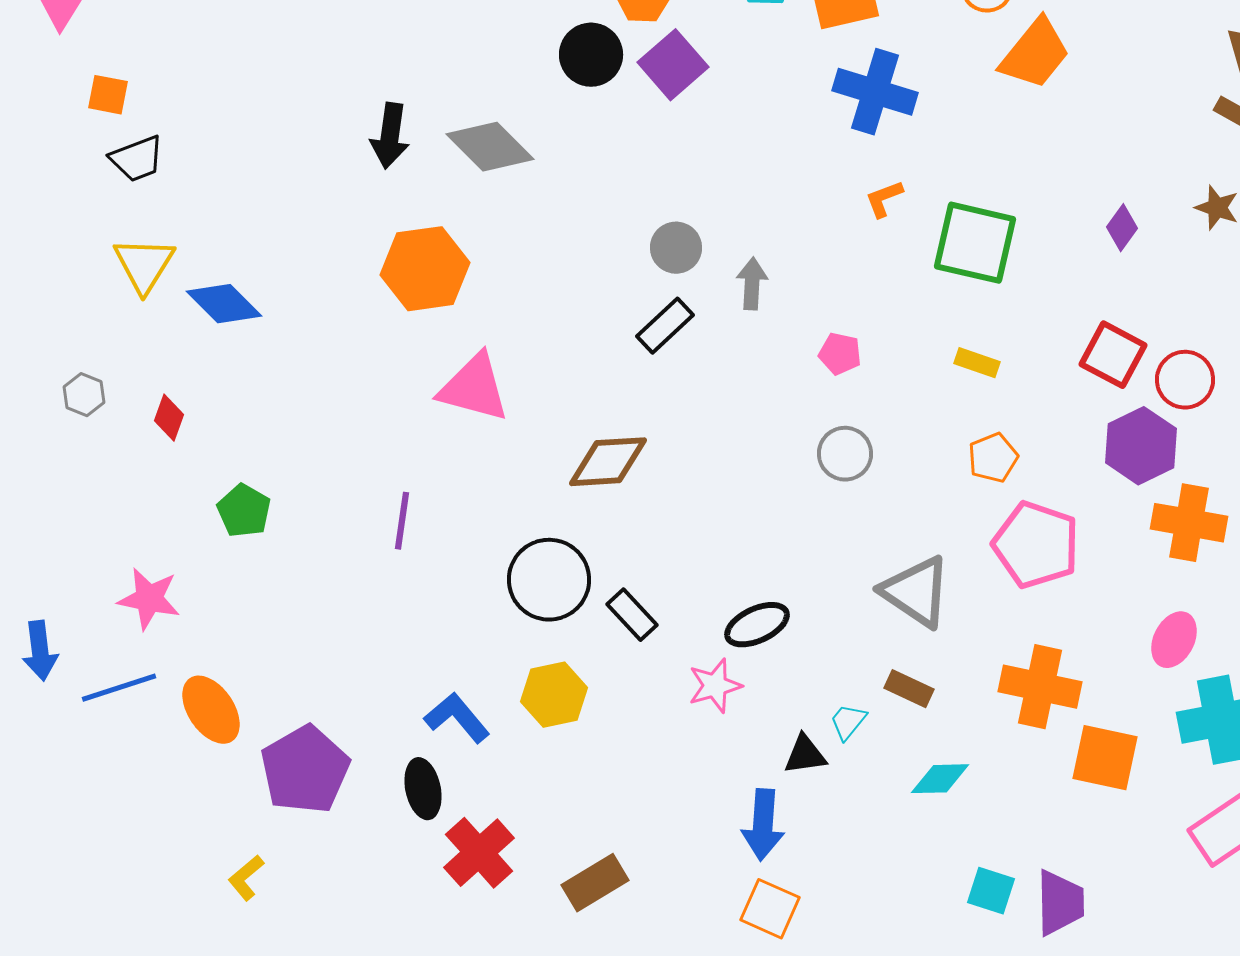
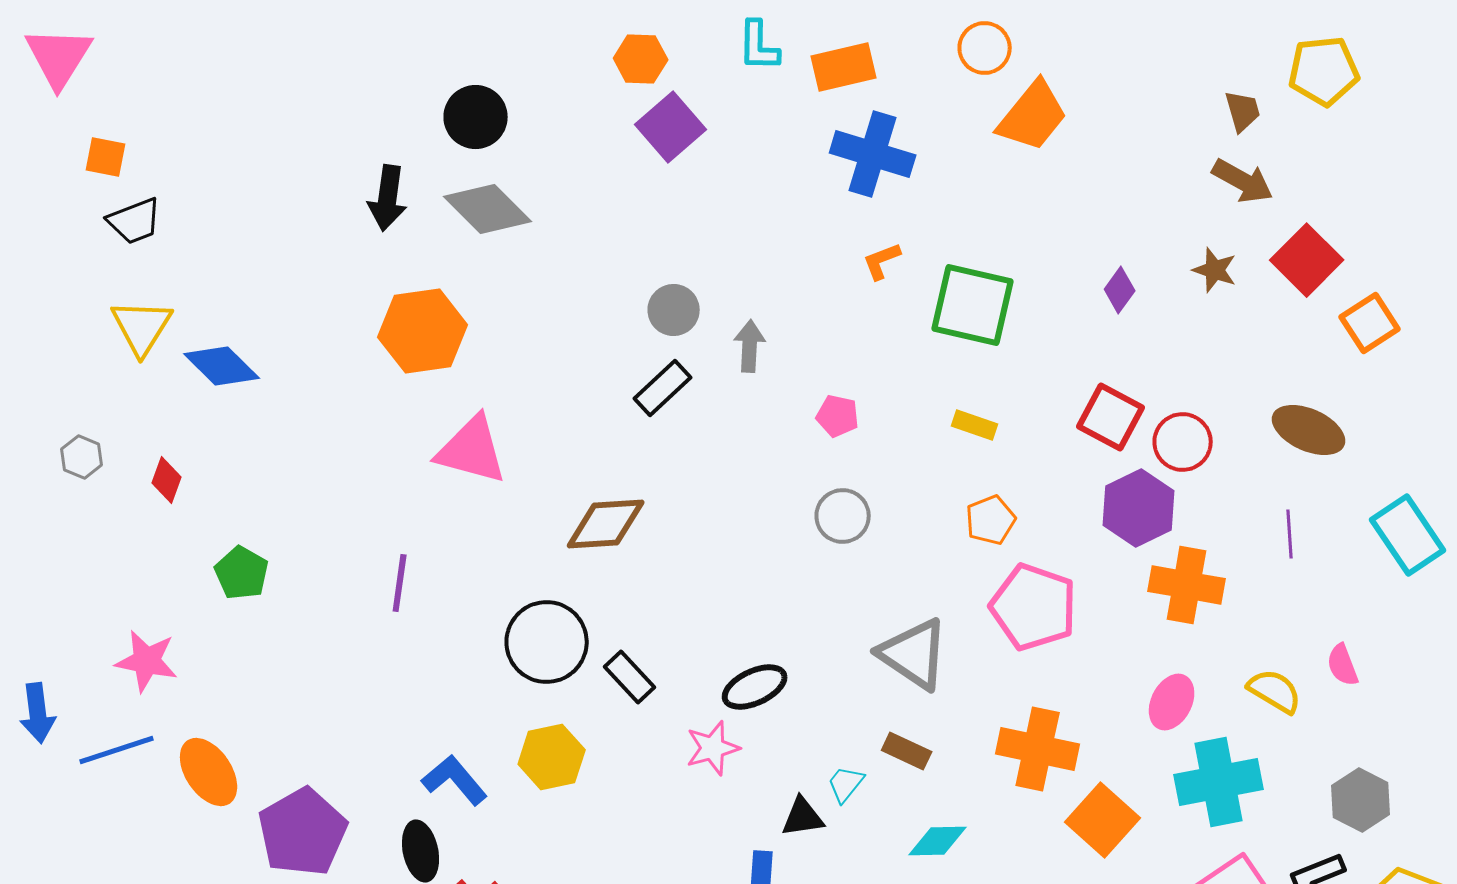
black circle: (591, 55) -> (476, 117), moved
orange square: (1105, 758) -> (1103, 820), turned 30

